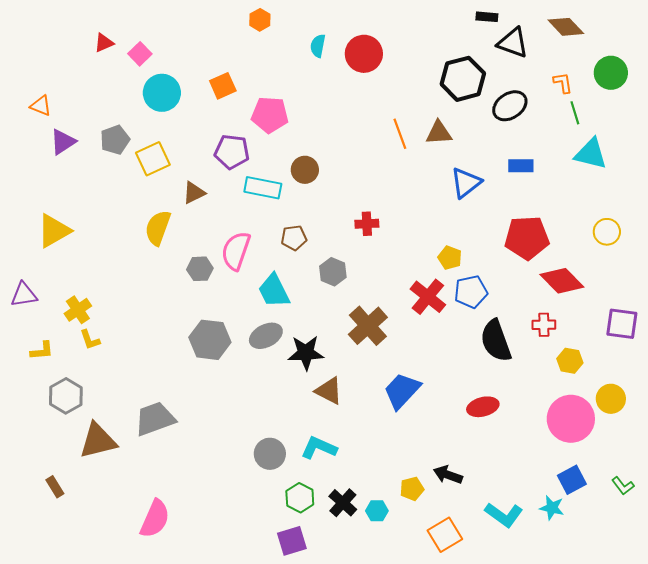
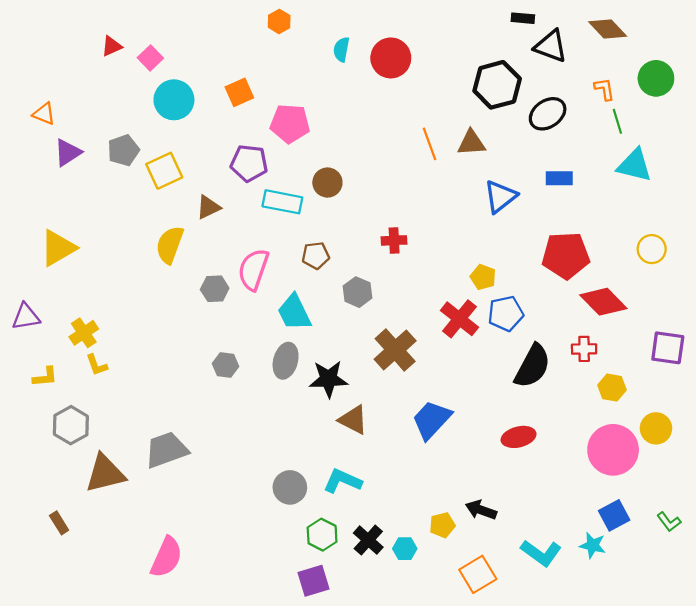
gray ellipse: (266, 336) -> (286, 361), turned -48
gray hexagon: (210, 340) -> (225, 365), size x0.6
black semicircle: (496, 341) -> (533, 366), turned -132

